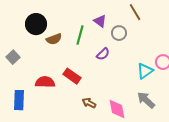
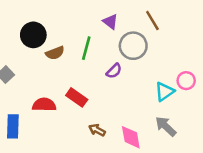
purple triangle: (100, 21) -> (110, 22), moved
gray circle: (119, 33) -> (133, 46), size x1.5

